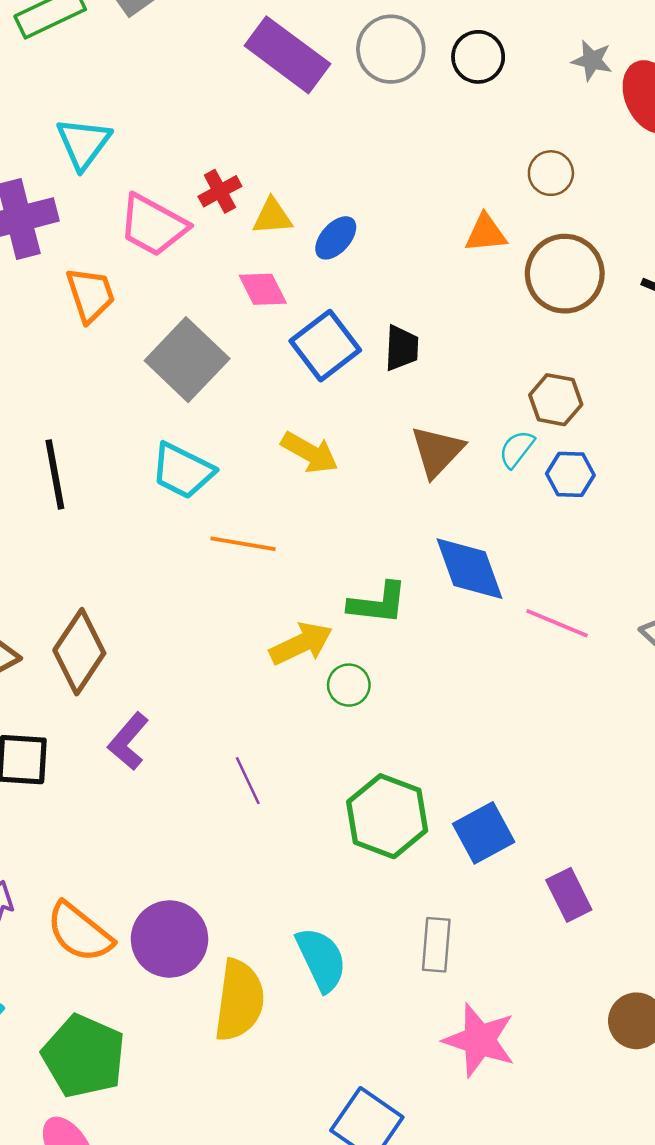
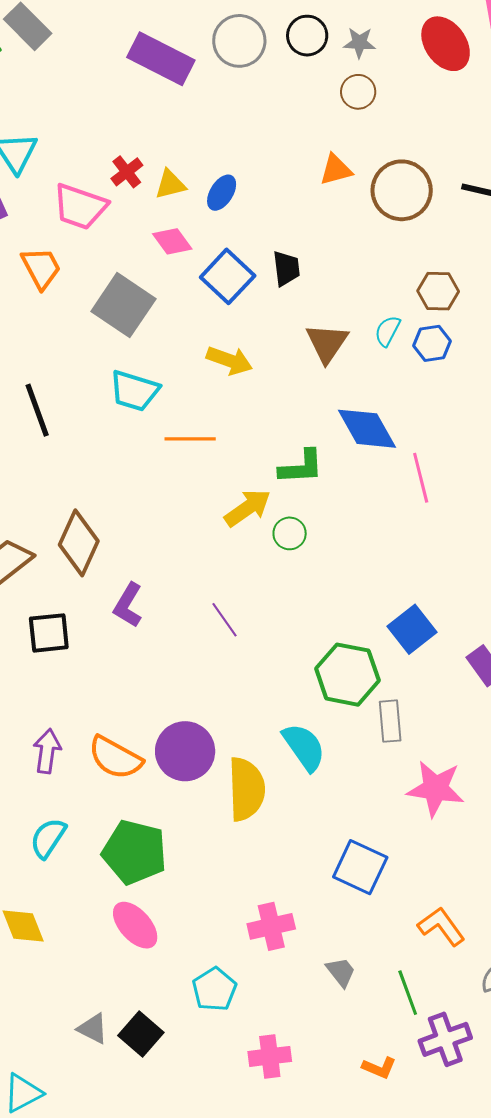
gray star: (592, 60) -> (359, 43), moved
brown circle: (551, 173) -> (358, 92), moved
brown hexagon: (556, 400) -> (438, 291), moved
pink line: (557, 623) -> (421, 478), moved, turned 63
green hexagon: (387, 816) -> (347, 675), moved

